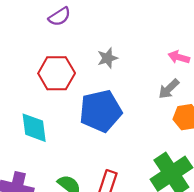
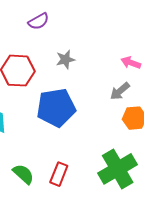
purple semicircle: (60, 17) -> (39, 21), moved

